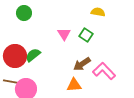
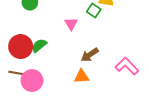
green square: (86, 35) -> (94, 10), moved
pink L-shape: (104, 71) -> (127, 66), moved

